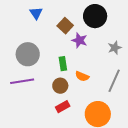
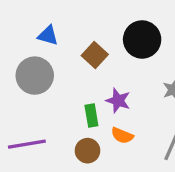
blue triangle: (36, 13) -> (48, 35), turned -40
purple star: (79, 40) -> (118, 101), moved
gray circle: (28, 54) -> (35, 76), moved

